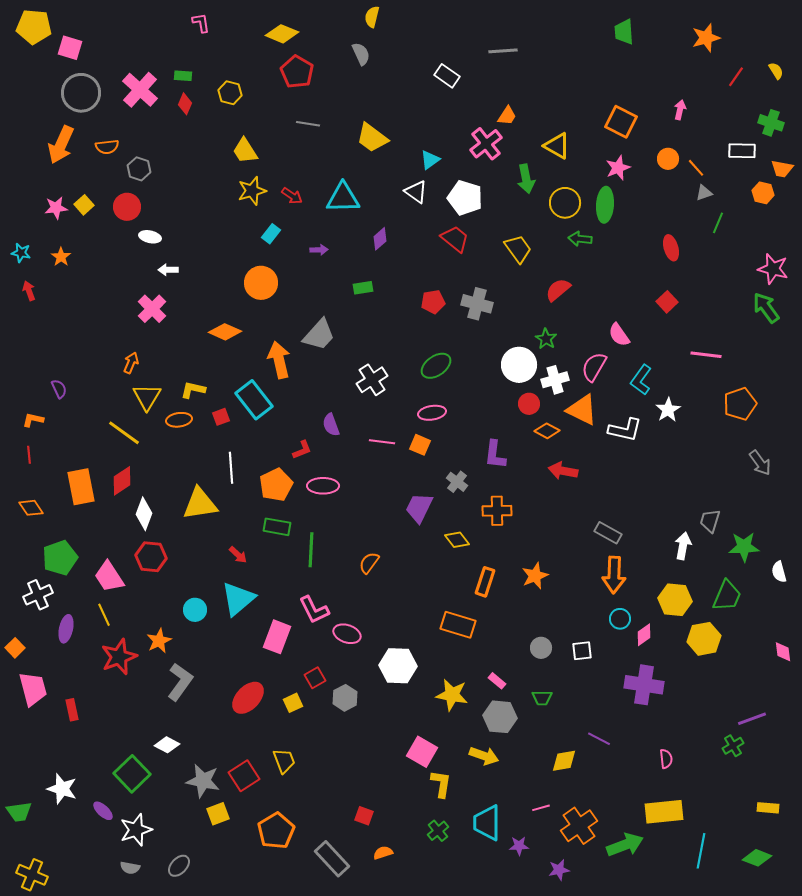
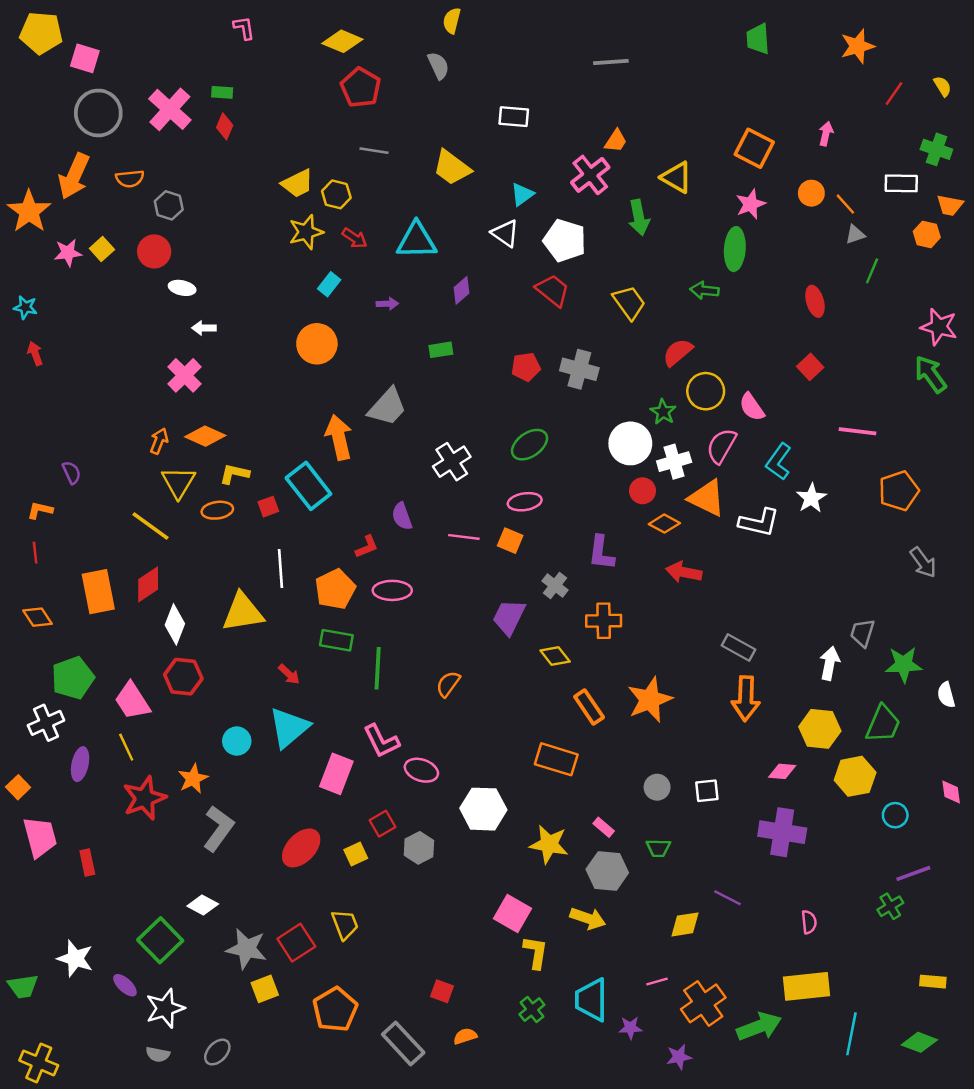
white rectangle: (447, 76) -> (514, 117), moved, turned -30
yellow hexagon: (230, 93) -> (336, 194), moved
yellow trapezoid: (245, 151) -> (297, 183), turned -84
yellow circle: (565, 203) -> (706, 391), moved
orange star: (61, 257) -> (29, 211), moved, size x1.8
orange diamond: (225, 332) -> (205, 436), moved
orange star: (535, 576) -> (650, 700), size x1.4
orange rectangle: (485, 582) -> (589, 707), turned -52
cyan circle: (620, 619) -> (895, 815), moved
pink diamond: (644, 635) -> (782, 771), turned 40

